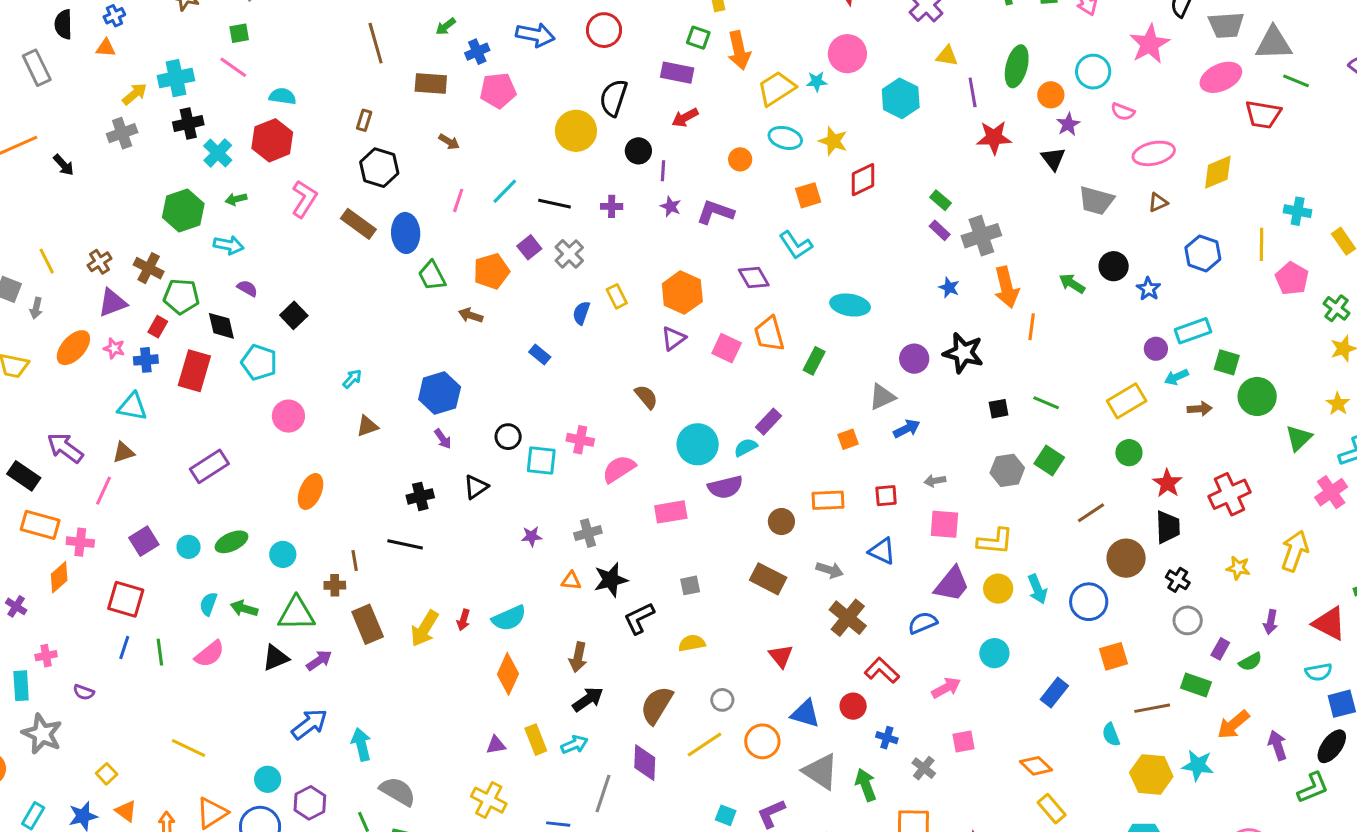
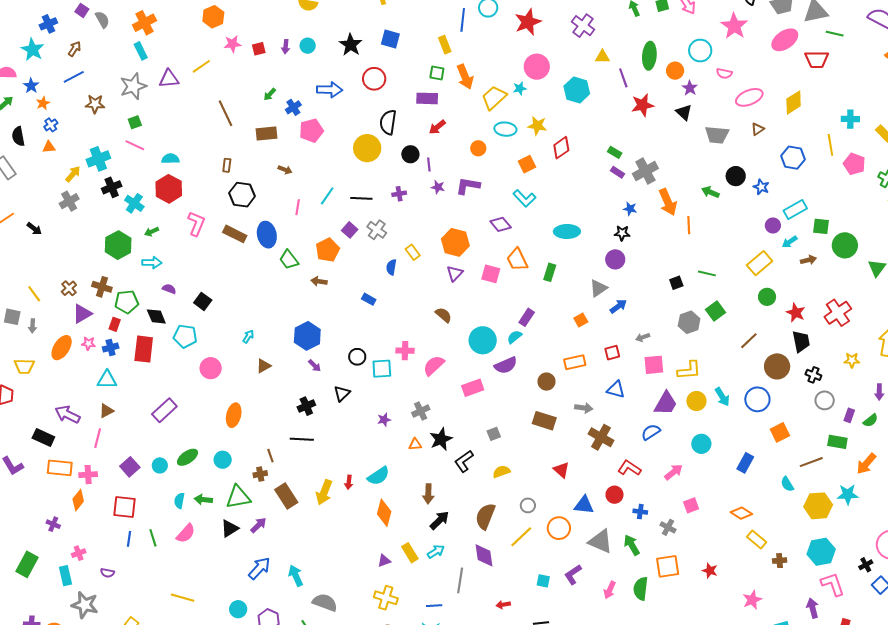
black star: (963, 353) -> (622, 233), moved, size x0.6
green square: (1049, 461) -> (716, 311), turned 30

